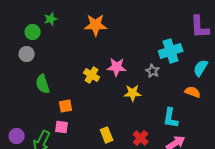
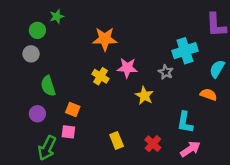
orange star: (96, 25) -> (105, 39), moved
yellow star: (133, 93) -> (144, 96), turned 30
orange square: (66, 106) -> (73, 109), turned 32
purple circle: (17, 136) -> (37, 114), moved

